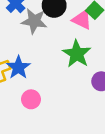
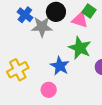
blue star: (18, 67) -> (60, 66), moved

